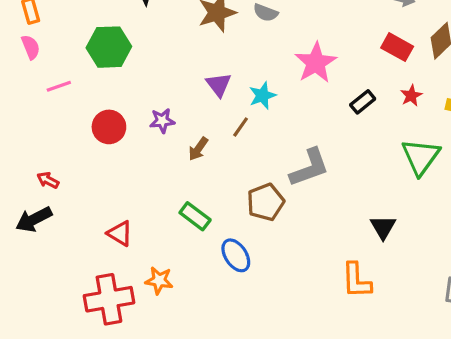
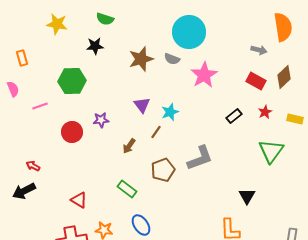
pink semicircle: (31, 47) -> (13, 89), moved
pink star: (316, 63) -> (204, 75), moved
purple star: (162, 121) -> (101, 120), moved
brown pentagon: (266, 202) -> (163, 170), moved
blue ellipse: (236, 255) -> (141, 225), moved

